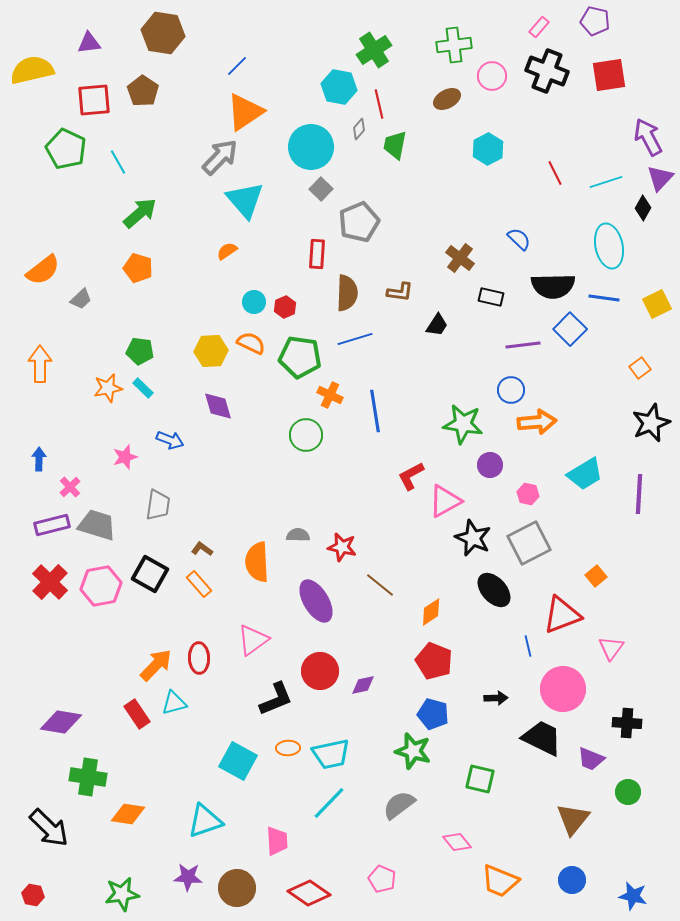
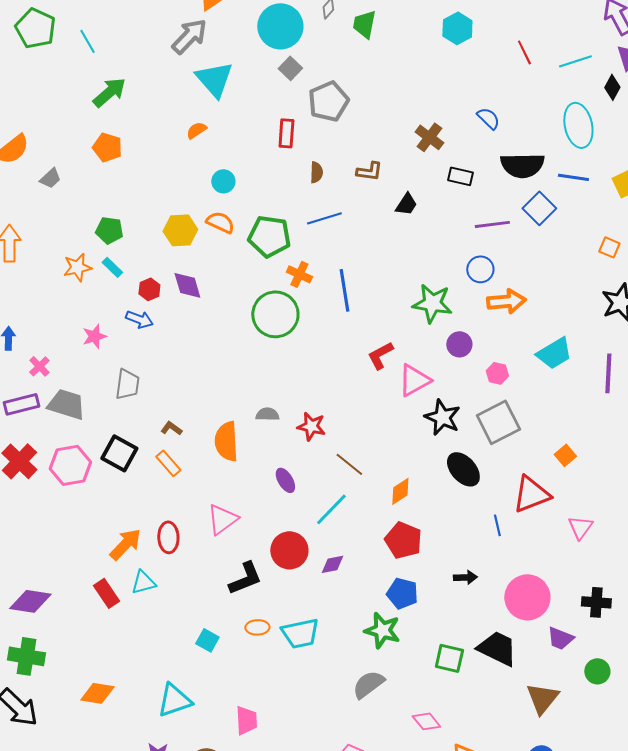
brown semicircle: (347, 293) -> (316, 172), size x0.6
red hexagon: (285, 307) -> (149, 289), moved
orange square: (640, 368) -> (609, 247), turned -30
green circle: (306, 435) -> (275, 314), size x1.4
purple ellipse: (316, 601) -> (285, 480), size x0.6
pink circle: (563, 689) -> (527, 597), moved
black trapezoid: (542, 738) -> (497, 648), moved
cyan square: (238, 761) -> (207, 640), size x0.6
green cross: (88, 777) -> (26, 656), moved
cyan line: (329, 803) -> (331, 509), moved

